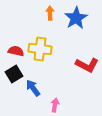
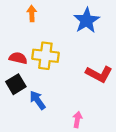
orange arrow: (50, 13) -> (32, 14), moved
pink arrow: (55, 105) -> (77, 120), moved

